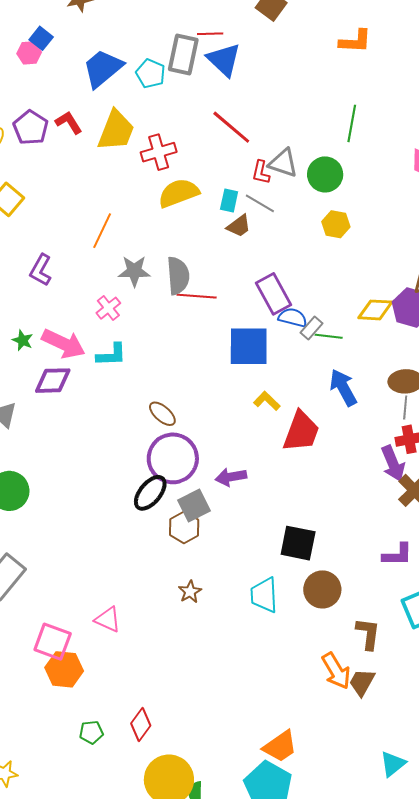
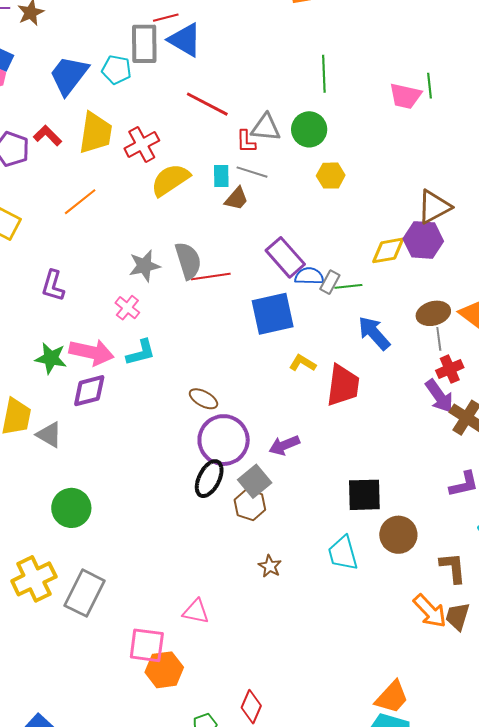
orange line: (102, 231) -> (80, 202), moved, turned 39
green star: (23, 340) -> (51, 358), size x1.5

